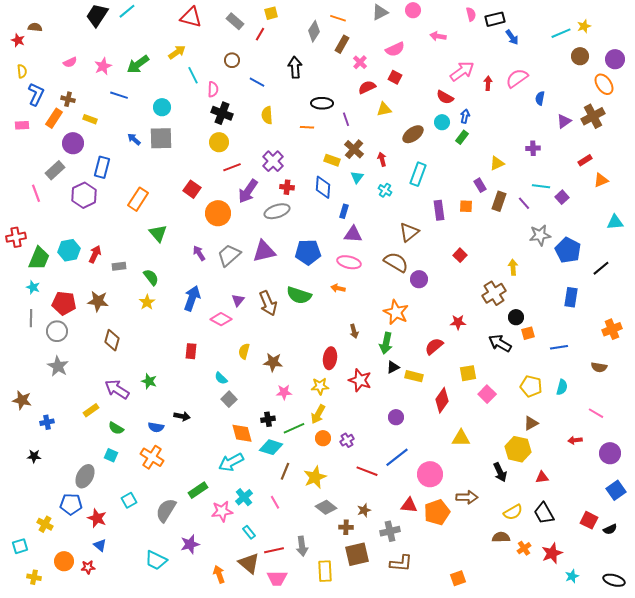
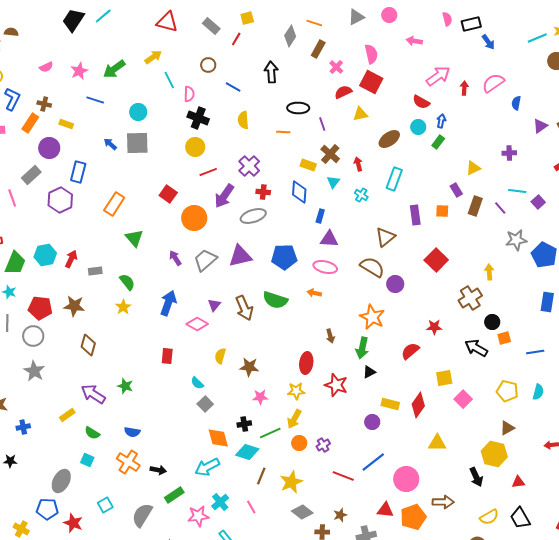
pink semicircle: (395, 49) -> (371, 54), turned -78
red square: (395, 77) -> (371, 82), size x1.6
red square: (460, 255) -> (436, 260), size x1.6
yellow rectangle: (414, 376) -> (390, 404), moved
black arrow: (182, 416) -> (158, 470), moved

